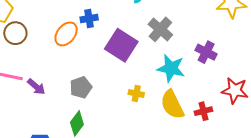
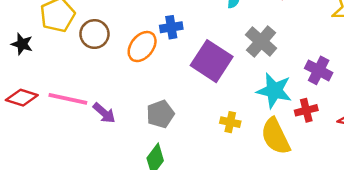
brown circle: (15, 33) -> (94, 34), moved
red cross: (203, 111) -> (306, 110), moved

